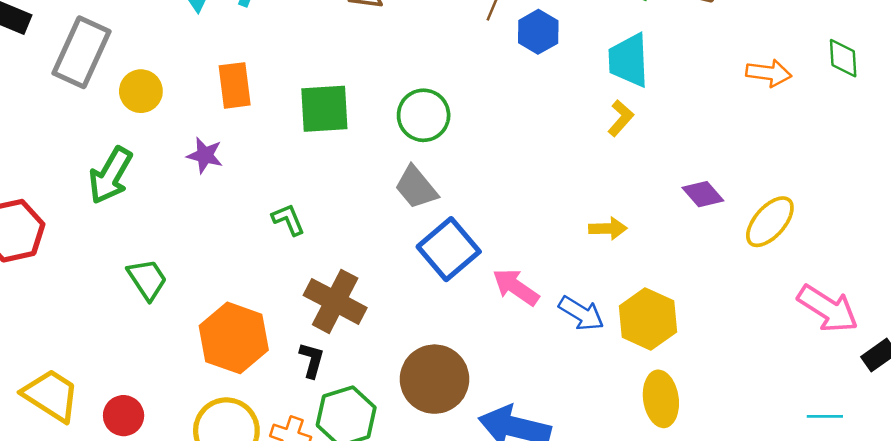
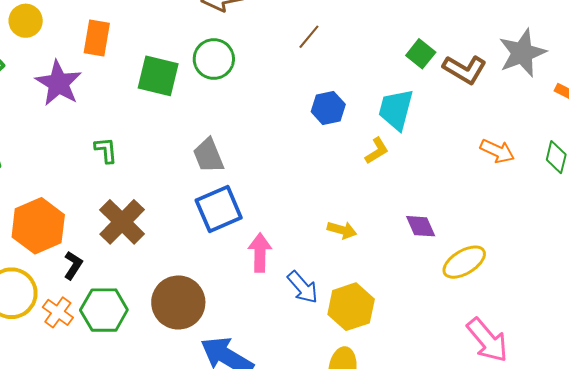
blue hexagon: (538, 32) -> (328, 108), moved
green circle: (424, 115) -> (214, 59), moved
purple star: (205, 155) -> (59, 83), size x1.6
pink arrow: (516, 287) -> (260, 253), turned 39
black L-shape: (312, 360) -> (73, 265), moved

